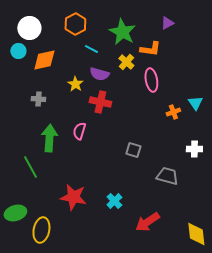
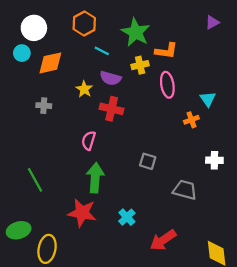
purple triangle: (167, 23) -> (212, 22), moved
yellow cross: (126, 62) -> (140, 65), turned 35
cyan triangle: (195, 103) -> (208, 99), moved
green arrow: (49, 138) -> (95, 178), moved

